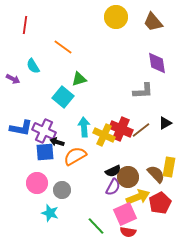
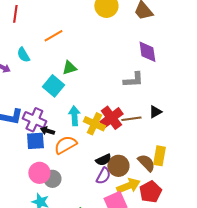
orange line: (63, 47) -> (53, 36), turned -66
red cross: (121, 129) -> (111, 118), turned 30
brown line: (141, 130) -> (131, 119), turned 30
pink circle: (37, 183) -> (39, 173), moved

